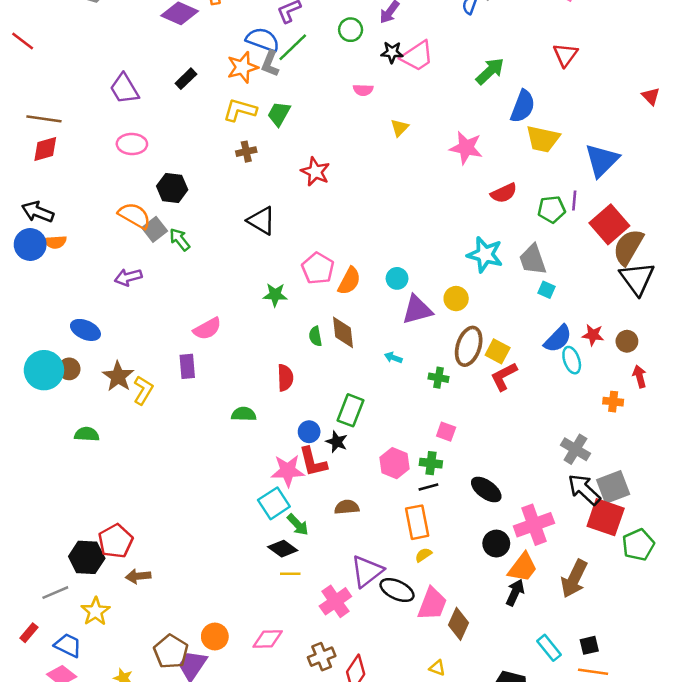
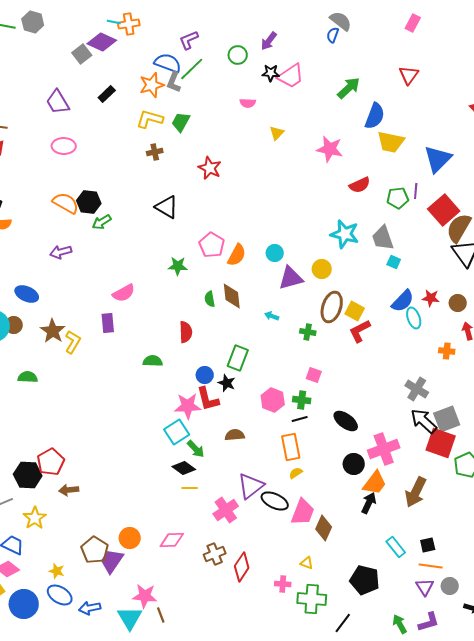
black hexagon: (172, 188) -> (89, 202), moved
gray square: (155, 229) -> (82, 54), moved
green arrow: (180, 239) -> (102, 222), turned -84

